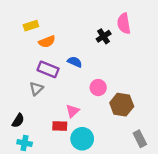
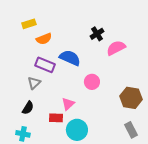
pink semicircle: (124, 23) -> (116, 48), moved, turned 72
blue semicircle: (75, 62) -> (70, 58), size x1.5
brown hexagon: (122, 105) -> (131, 98), moved
black semicircle: (18, 121) -> (28, 108), moved

